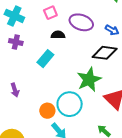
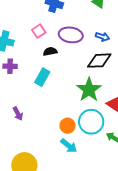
cyan circle: (70, 104) -> (91, 122), moved
orange circle: (47, 111) -> (68, 126), moved

